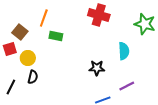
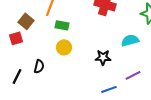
cyan semicircle: (124, 51) -> (130, 40), turned -102
yellow circle: (28, 58) -> (64, 47), moved

